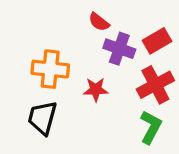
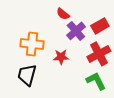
purple cross: (119, 49) -> (76, 31), turned 30
green L-shape: (151, 127) -> (96, 81), turned -55

